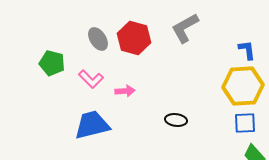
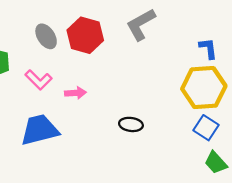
blue square: (245, 123) -> (206, 128), turned 35

